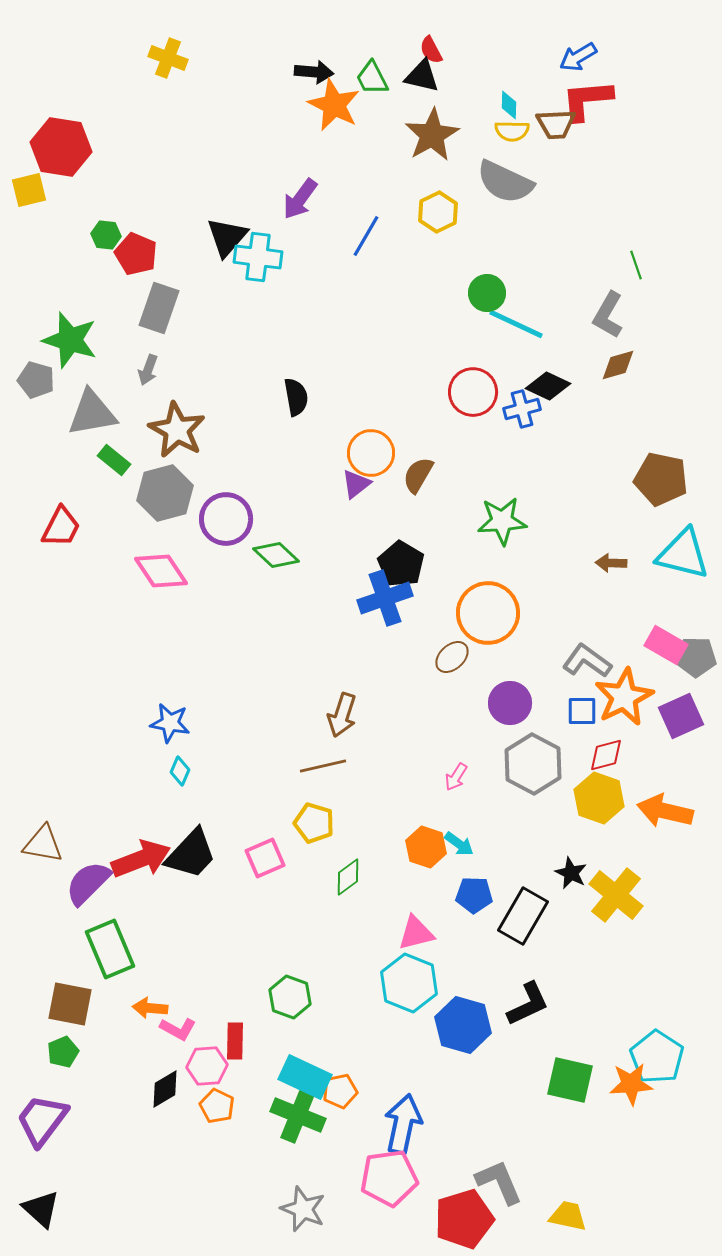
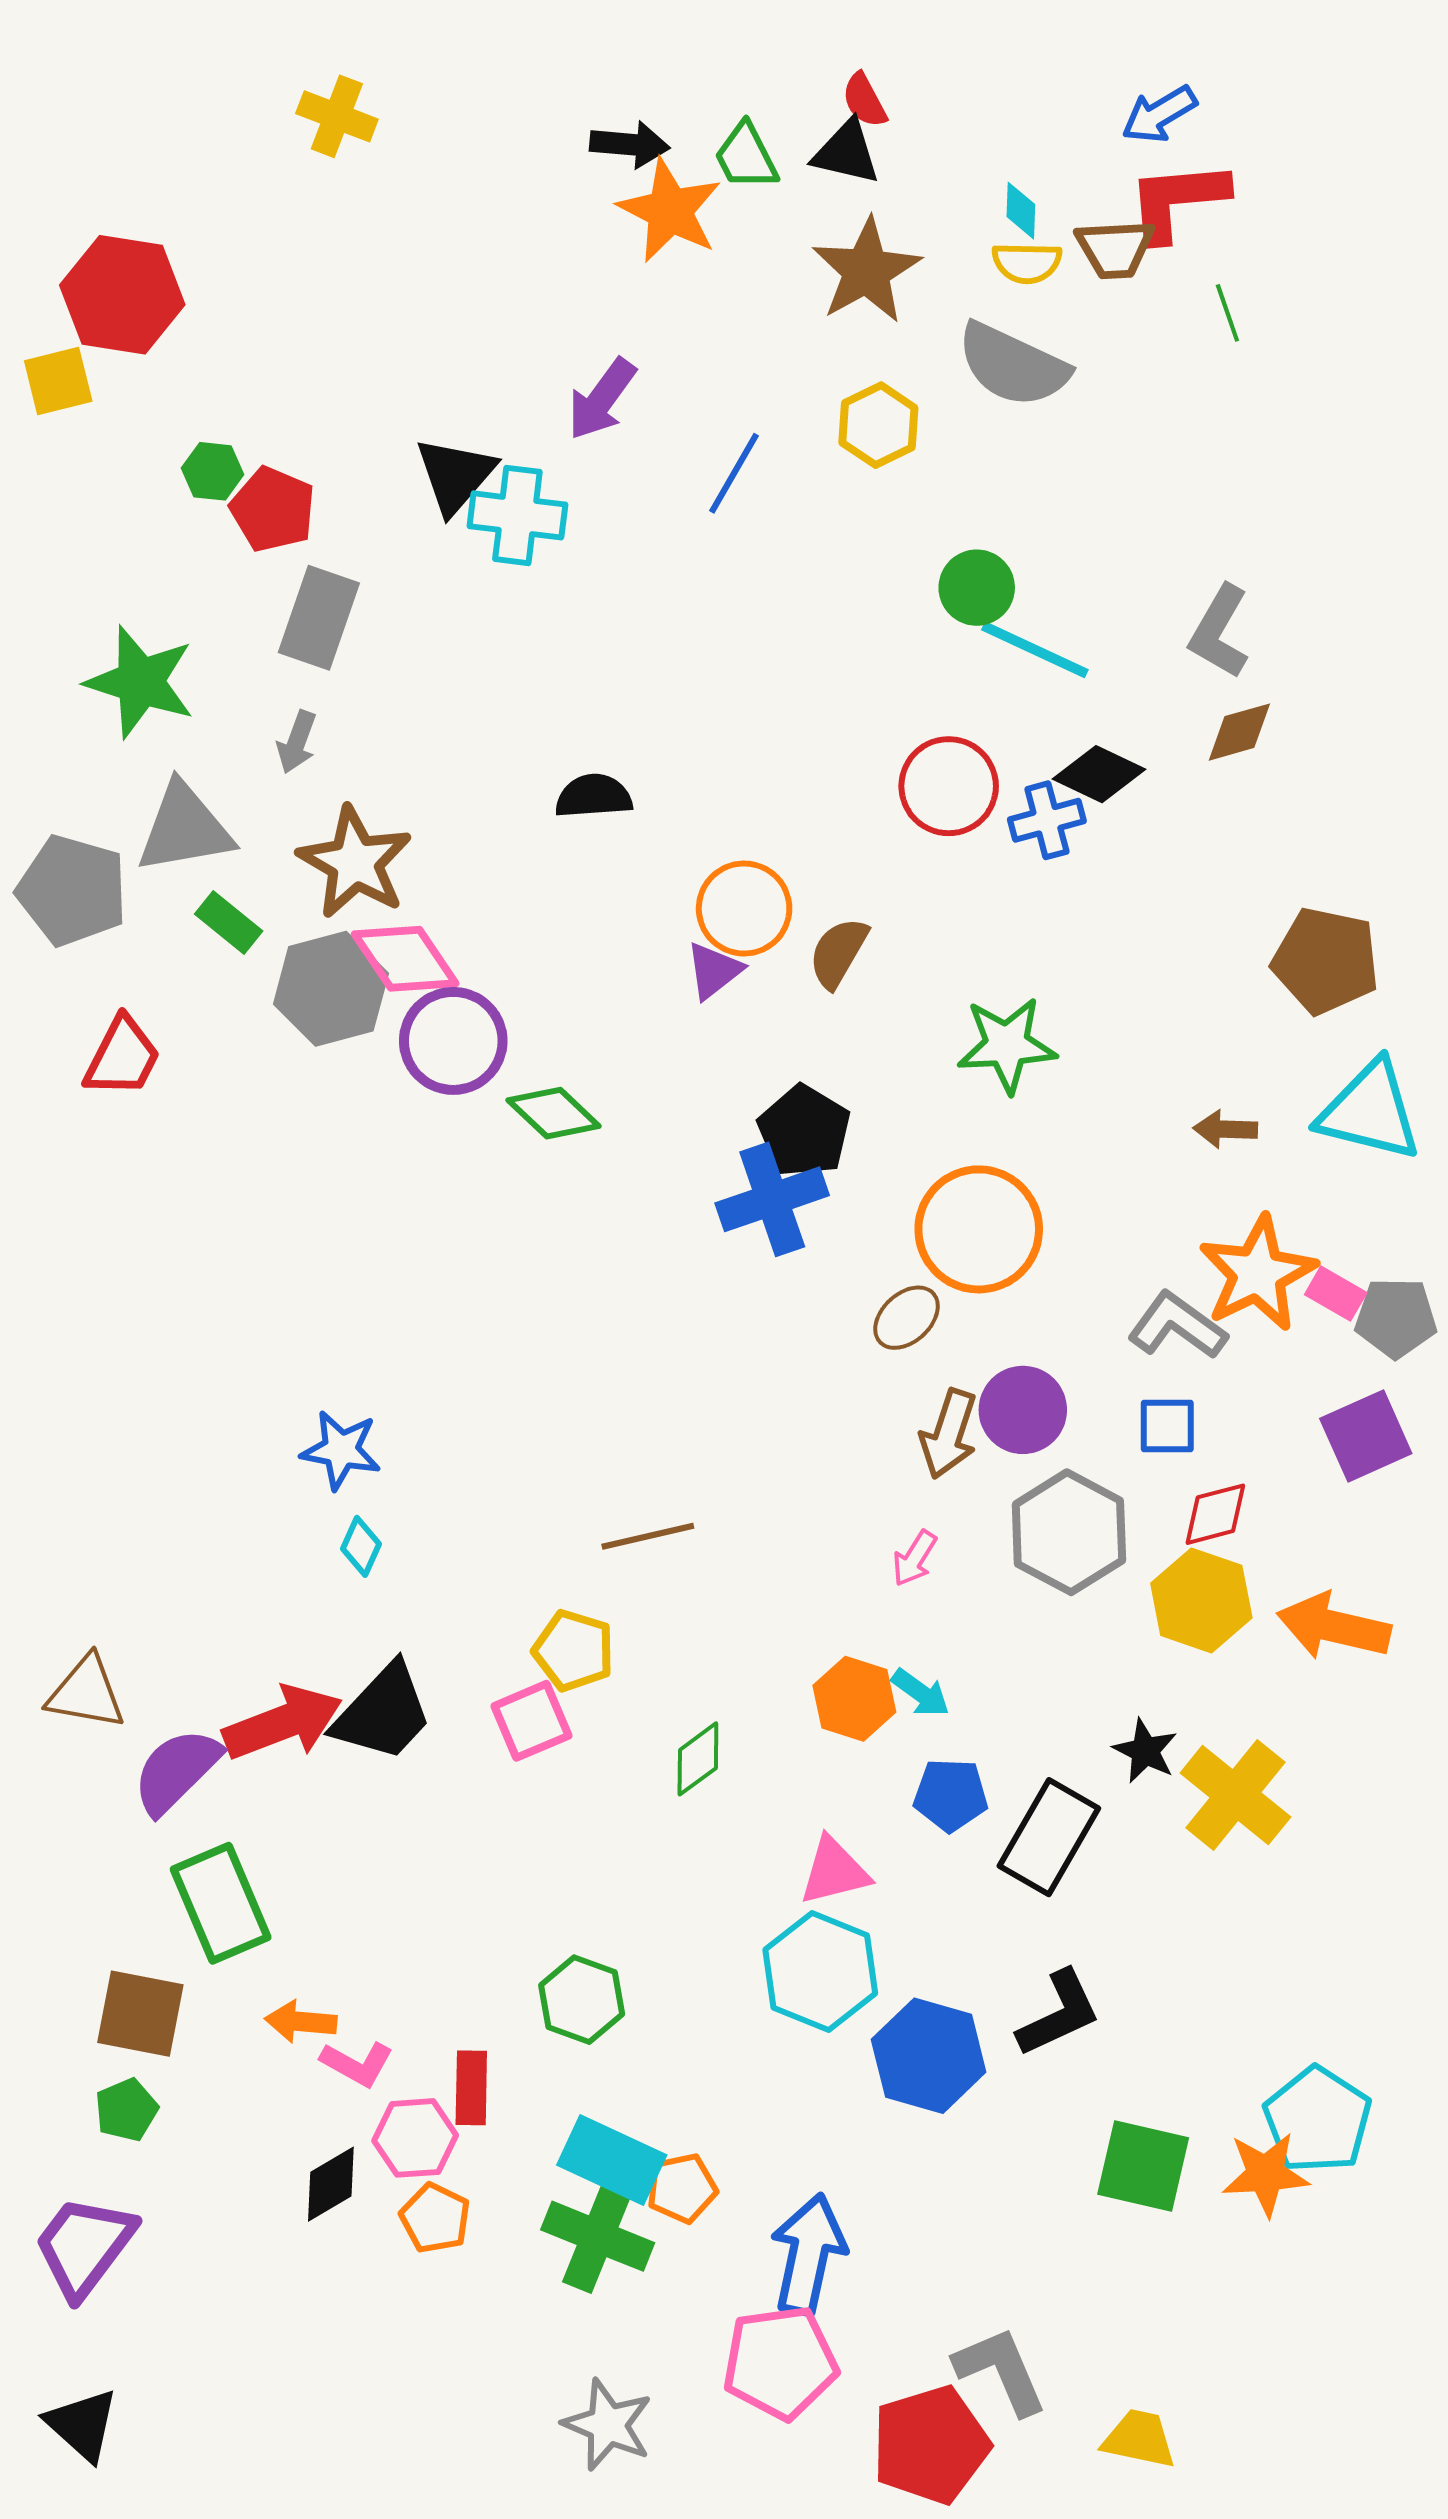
green line: (636, 265) -> (1227, 313), moved
gray pentagon: (36, 380) -> (72, 890), moved, size x1.5
black semicircle: (296, 397) -> (594, 796), turned -84
pink diamond: (161, 571) -> (405, 959), moved
pink rectangle: (666, 645) -> (1336, 1294), size x0.7
orange star: (624, 697) -> (1257, 1274), moved
brown arrow: (342, 715) -> (949, 1434), moved
yellow pentagon: (314, 823) -> (574, 1651), moved

